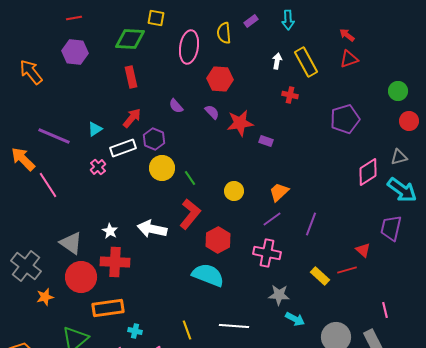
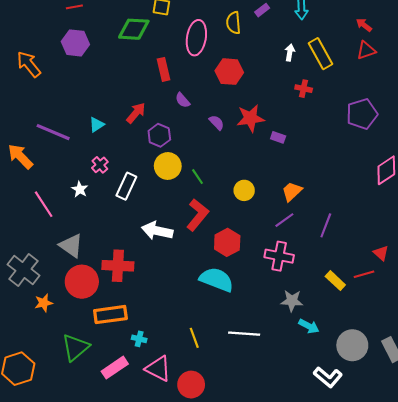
red rectangle: (131, 77) -> (164, 69), moved
purple semicircle: (212, 112) -> (217, 123), moved
white rectangle: (123, 148) -> (126, 186), moved, turned -45
pink line: (48, 185) -> (44, 204), moved
white star: (110, 231) -> (80, 189), moved

